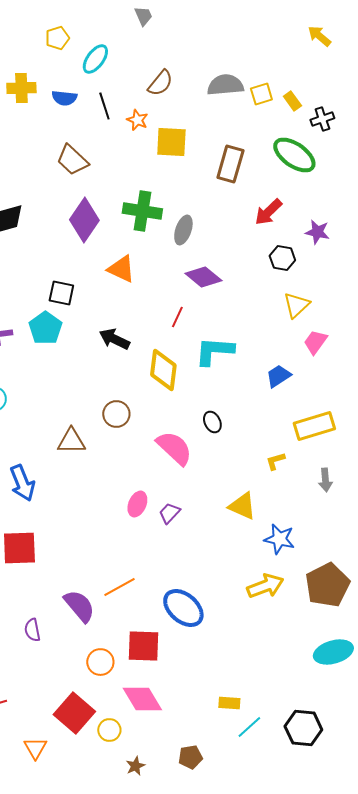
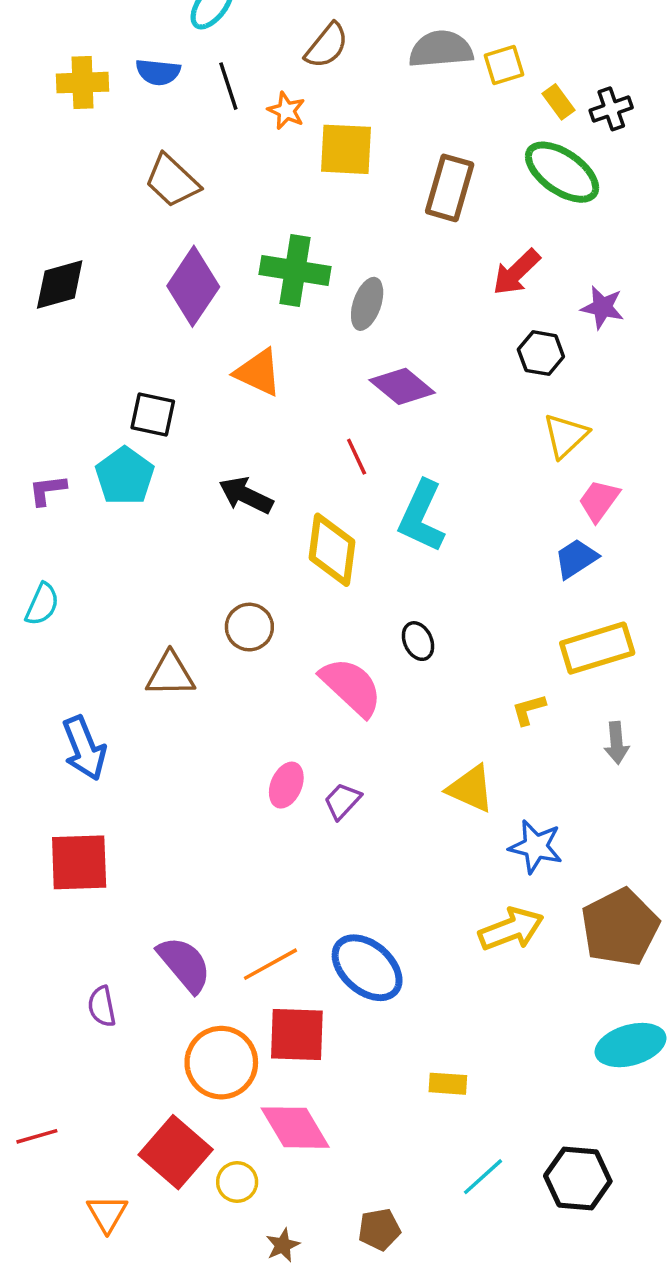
yellow cross: (21, 88) -> (83, 83), moved
yellow rectangle: (292, 101) -> (559, 102), moved
red line: (177, 317) -> (357, 457), turned -50
cyan L-shape: (214, 351) -> (422, 516), turned -69
blue trapezoid: (278, 376) -> (576, 559), moved
orange line: (119, 587) -> (270, 964), moved
orange circle: (100, 662) -> (221, 1063), size x1.5
yellow rectangle: (229, 703) -> (448, 1084), moved

